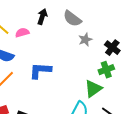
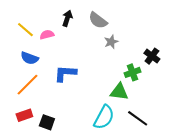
black cross: (112, 48) -> (152, 56), moved
green triangle: (93, 89) -> (119, 92), turned 42

